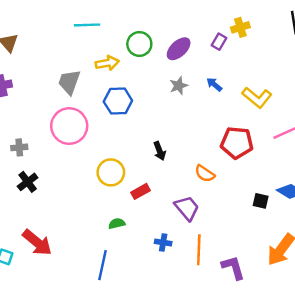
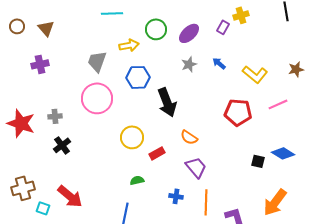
black arrow: (160, 151) -> (167, 102), moved, size x1.8
orange semicircle: (205, 174) -> (189, 137), moved

